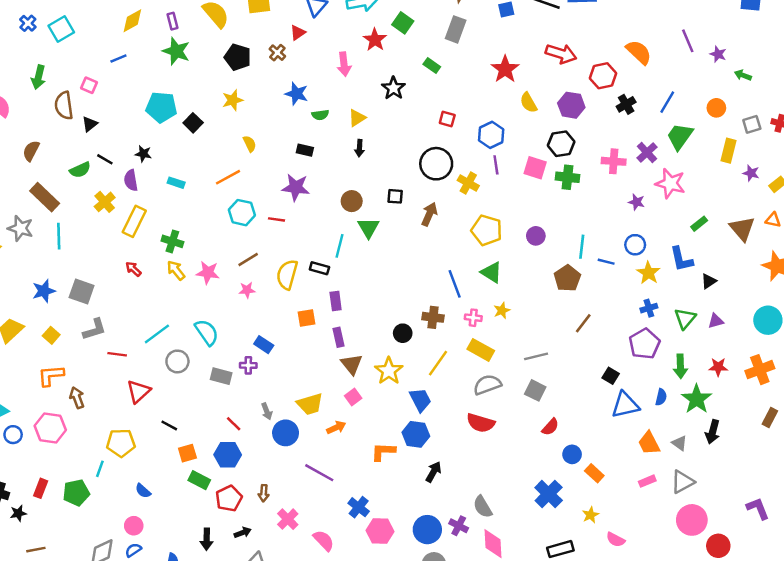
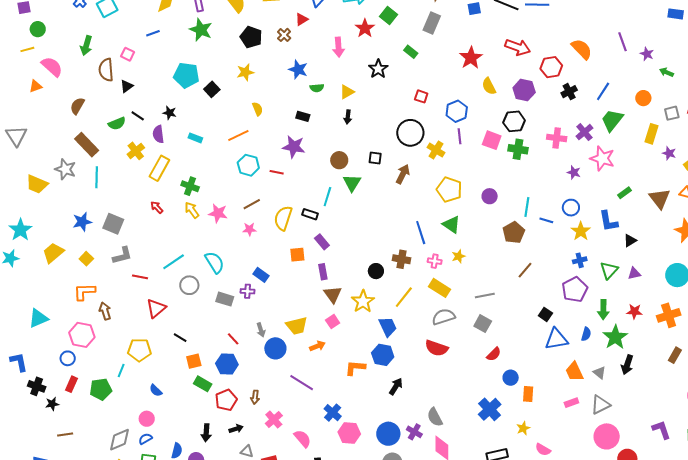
purple rectangle: (336, 301) -> (322, 242), turned -35
blue circle: (13, 435) -> (68, 358), moved
orange rectangle: (594, 473) -> (528, 394), turned 49

